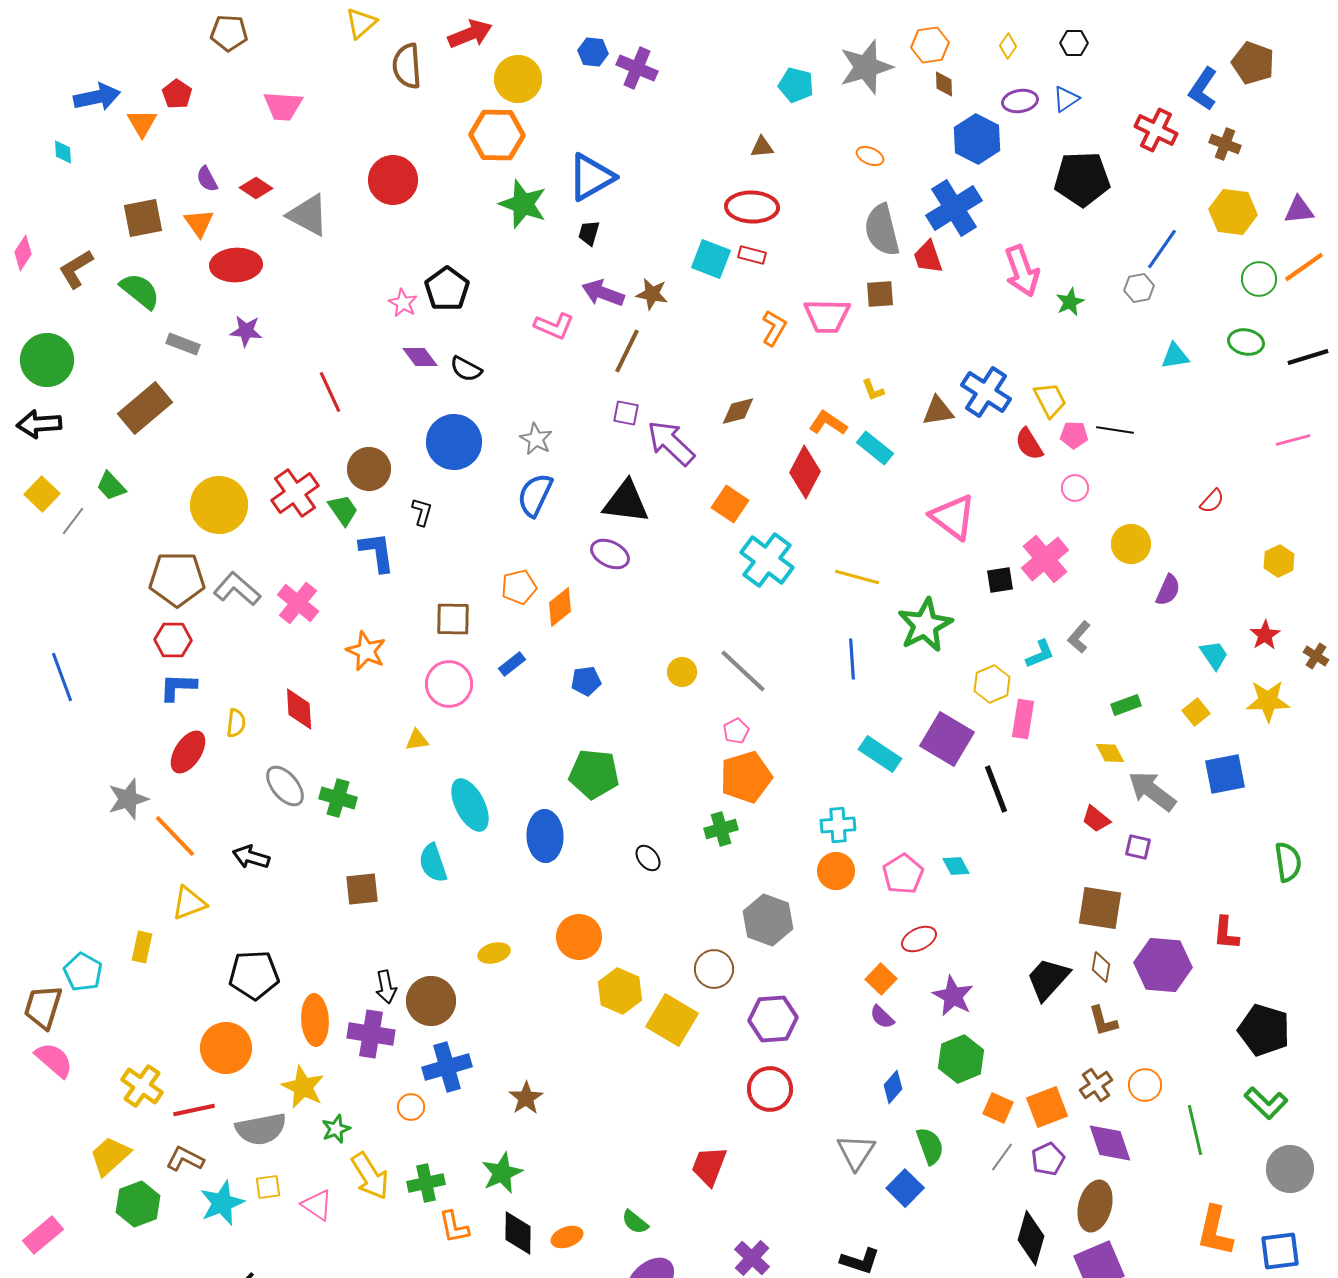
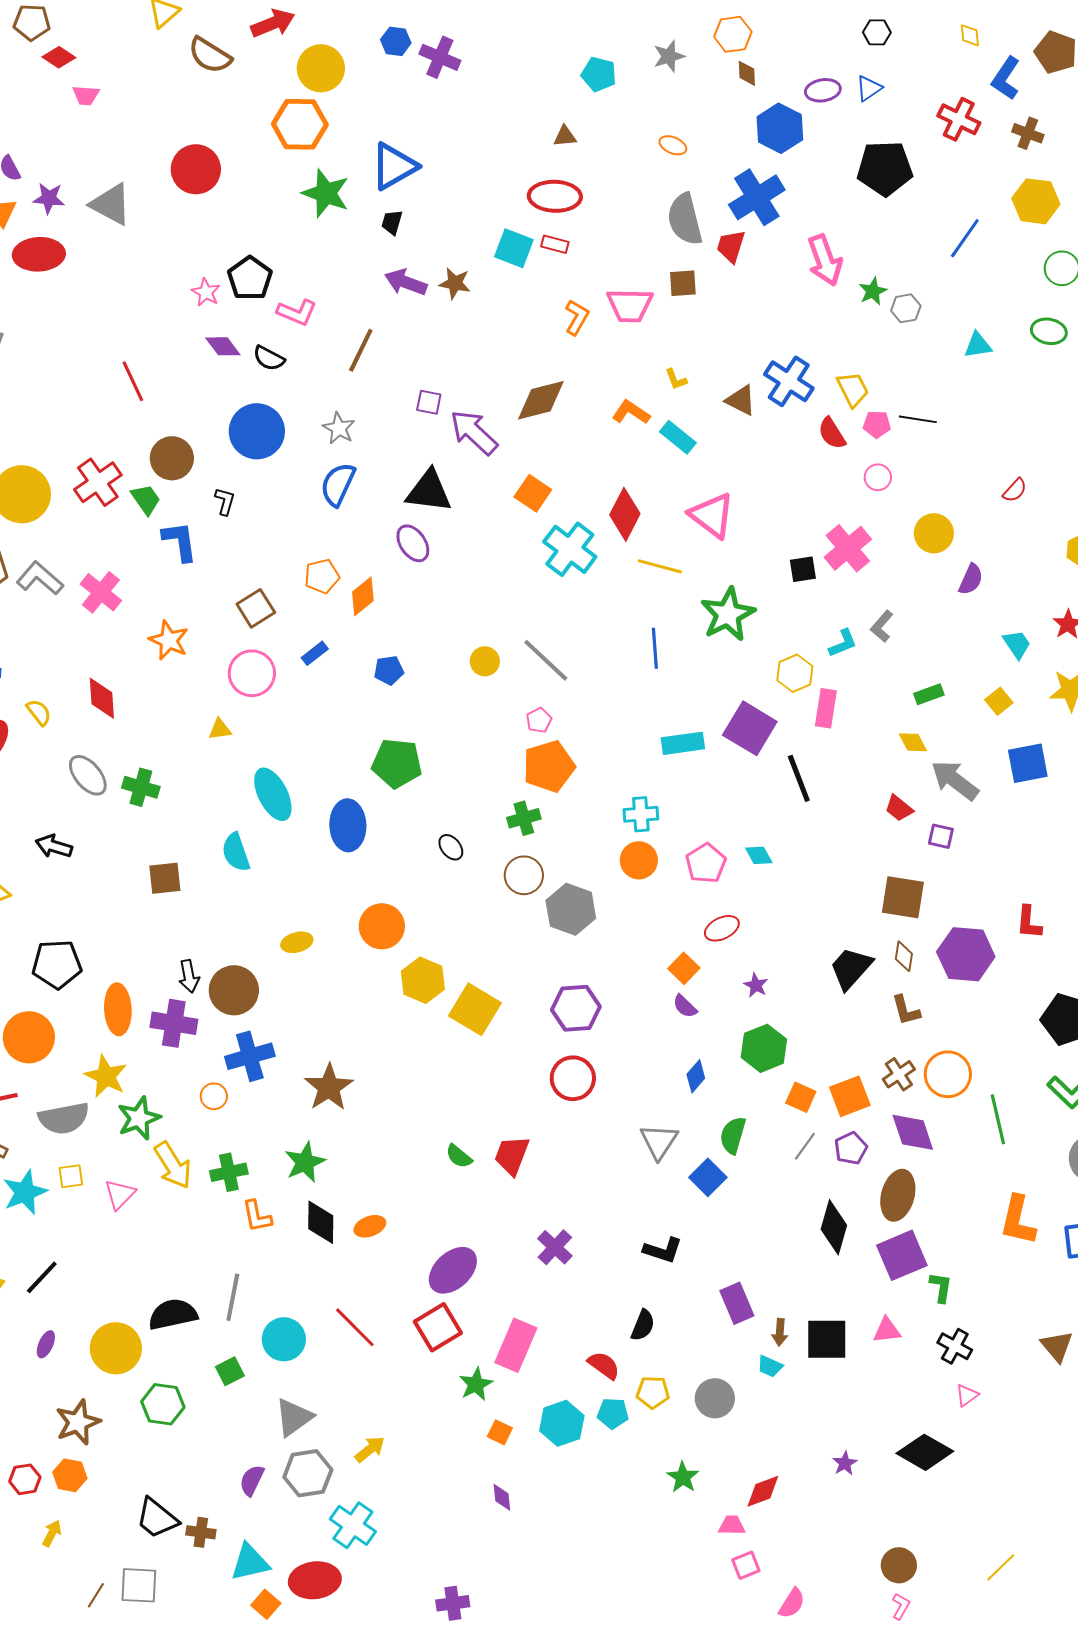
yellow diamond: (1008, 46) -> (970, 35), moved, turned -40
brown semicircle: (407, 66) -> (210, 55), turned -54
gray star: (866, 67) -> (669, 56), size x0.6
pink trapezoid: (283, 106) -> (86, 95), size x0.7
red diamond: (256, 188) -> (59, 57), moved
red trapezoid: (928, 257) -> (731, 246), turned 36
gray hexagon: (1139, 288) -> (906, 308), moved
pink L-shape: (554, 326) -> (297, 312), moved
purple star: (246, 331) -> (49, 198), moved
brown line: (627, 351) -> (361, 350), moved
brown diamond: (738, 411) -> (541, 400), size x1.5
brown triangle: (938, 411) -> (741, 400), turned 36
red diamond: (805, 472) -> (625, 514), moved
pink triangle: (953, 517) -> (712, 515), moved
purple ellipse: (610, 554) -> (413, 543), turned 30
brown square: (453, 619) -> (256, 608), turned -33
yellow semicircle: (236, 723) -> (39, 712), turned -44
cyan rectangle: (880, 754) -> (683, 743), turned -42
brown circle: (714, 969) -> (524, 875), moved
purple star: (953, 996) -> (756, 985), size x0.6
orange circle: (1145, 1085) -> (948, 1074), size x1.4
brown star: (526, 1098) -> (329, 1087), size x1.4
green star: (336, 1129) -> (139, 1118), size x1.5
green semicircle: (930, 1146) -> (733, 1135), turned -144
pink triangle: (317, 1205) -> (120, 1194), turned 40
green semicircle: (635, 1222) -> (459, 1156), moved

